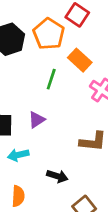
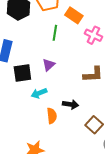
orange semicircle: (18, 196) -> (52, 116), moved

